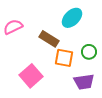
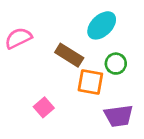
green circle: (89, 52) -> (116, 64), moved
pink square: (31, 76) -> (44, 107), size x0.6

